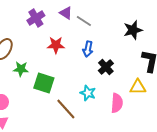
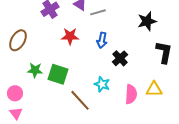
gray line: (84, 21) -> (98, 12), turned -49
green star: (21, 69) -> (35, 70), moved
yellow triangle: (138, 87) -> (154, 89), moved

